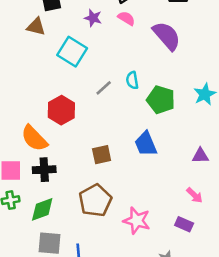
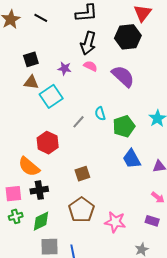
brown triangle: (36, 27) -> (31, 82), moved
cyan square: (72, 52) -> (51, 96), turned 30
green pentagon: (161, 100) -> (124, 126), turned -30
blue trapezoid: (146, 144) -> (132, 159), moved

